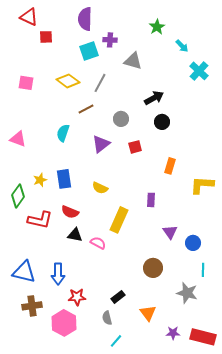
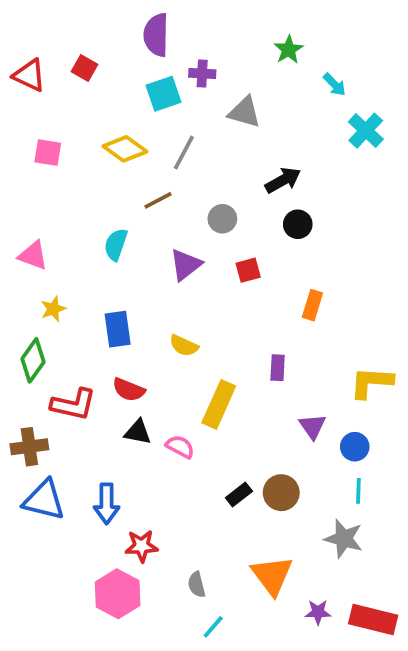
red triangle: (29, 17) -> (29, 75), moved
red square: (46, 37) -> (85, 68), turned 32
yellow star: (40, 180) -> (53, 309), moved
yellow L-shape: (202, 185) -> (371, 382), moved
cyan line: (203, 270) -> (358, 491), moved
black rectangle: (118, 297) -> (239, 494), moved
brown cross: (32, 306) -> (29, 447), moved
orange triangle: (148, 313) -> (272, 575), size x1.4

